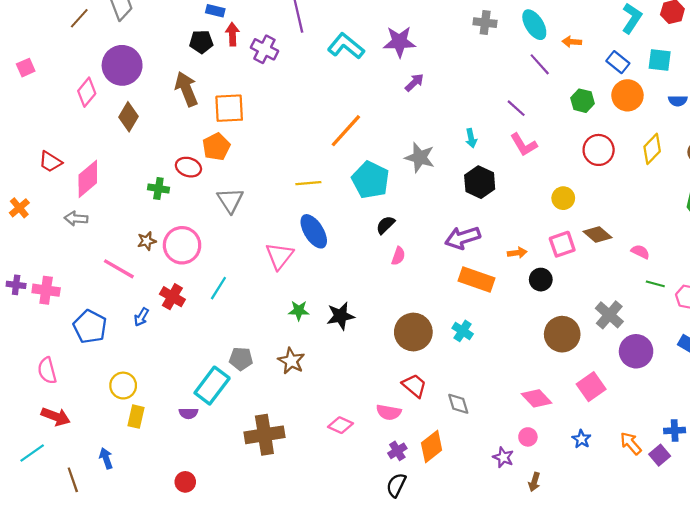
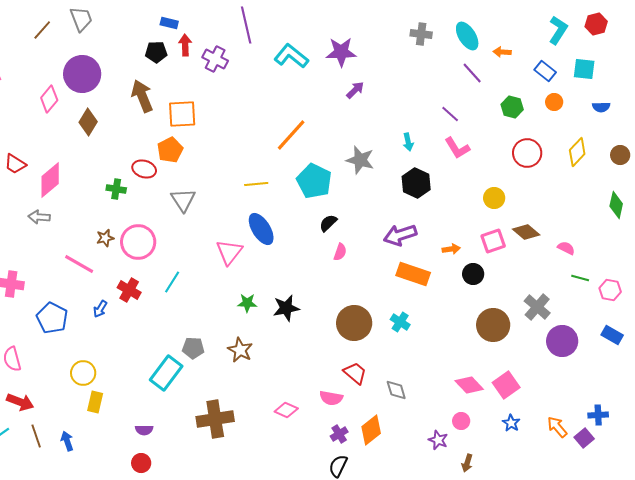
orange circle: (627, 95) -> (554, 102), size x0.6
pink square: (591, 387) -> (506, 385), moved
purple semicircle: (188, 413) -> (144, 430), moved
brown line: (73, 480) -> (36, 436), moved

